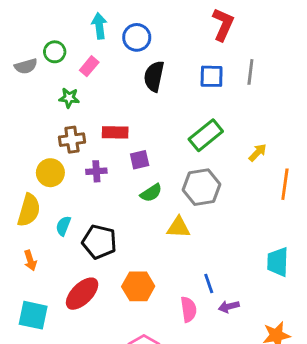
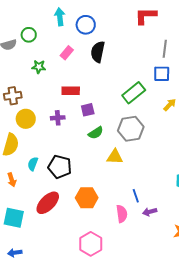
red L-shape: (223, 24) -> (146, 16), turned -115
pink rectangle: (89, 66) -> (67, 53), moved
blue square: (212, 76) -> (162, 74), moved
brown cross: (72, 140) -> (13, 96), moved
cyan semicircle: (63, 226) -> (33, 164), moved

